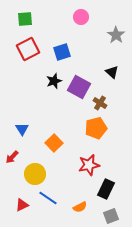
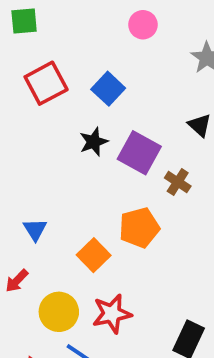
green square: (25, 19) -> (24, 21), moved
blue square: (62, 52) -> (108, 89), turned -30
orange pentagon: (96, 128) -> (139, 228), moved
red star: (89, 165) -> (112, 314), moved

